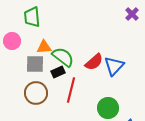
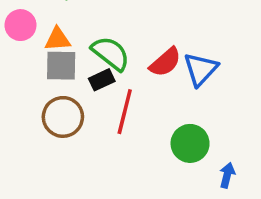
orange triangle: (44, 47) -> (58, 39), moved

